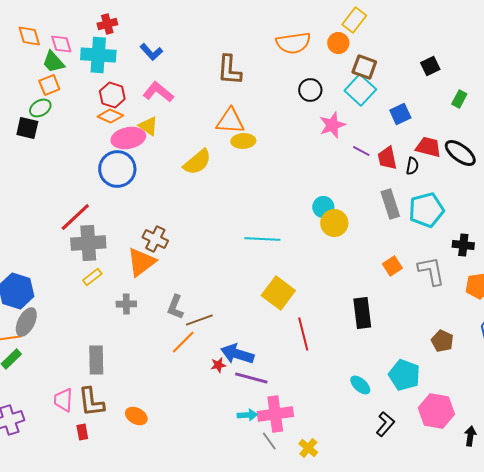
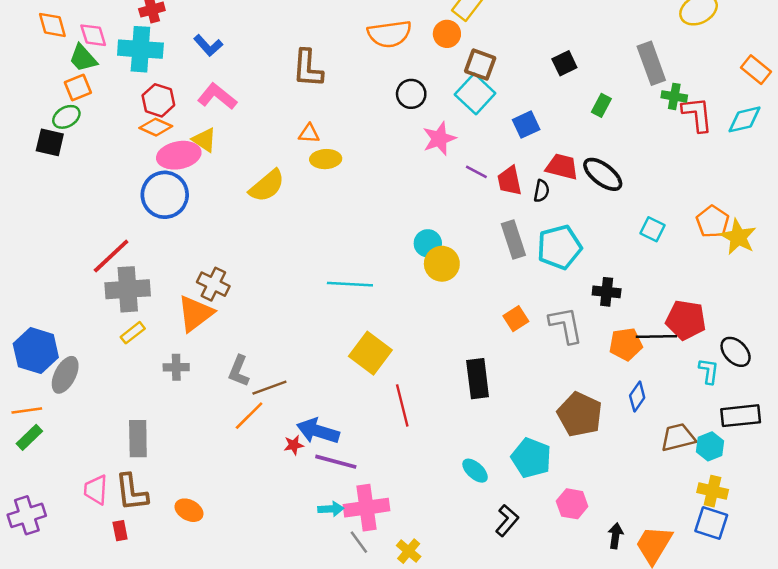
orange triangle: (230, 121) -> (309, 133), size x0.6
gray ellipse: (26, 322) -> (65, 375), moved
brown pentagon: (442, 341) -> (580, 414), size x1.6
pink hexagon: (436, 411) -> (572, 504), size x0.7

